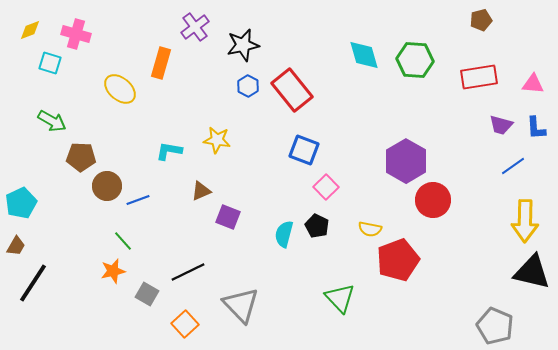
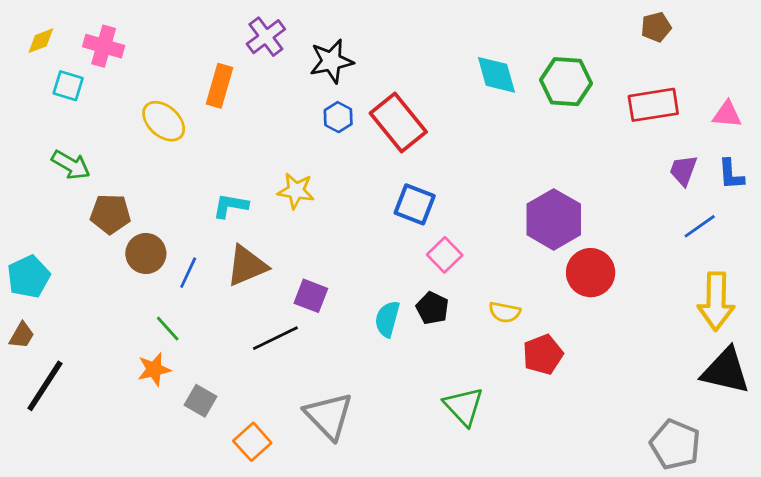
purple trapezoid: (501, 125) -> (683, 170), turned 95
brown triangle: (201, 191) -> (247, 266), moved, size x1.6
blue line: (138, 200) -> (188, 273), turned -45
red pentagon: (398, 260) -> (543, 354), size x0.7
black line: (188, 272) -> (275, 338), moved

